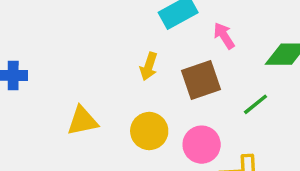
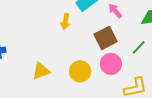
yellow arrow: (149, 66) -> (65, 22), moved
pink circle: (202, 145) -> (111, 64), moved

